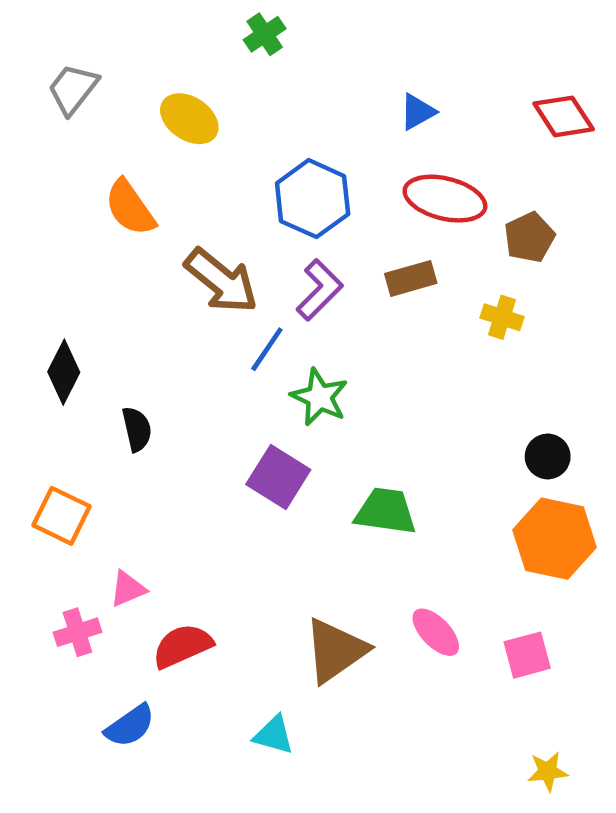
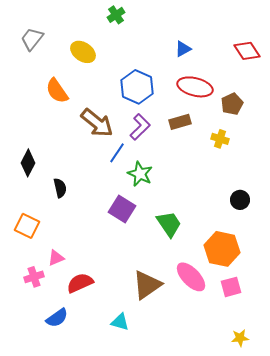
green trapezoid: (386, 511) -> (169, 224), turned 48
orange hexagon: (554, 539) -> (222, 249), moved
pink ellipse: (436, 632) -> (191, 277), size x1.4

